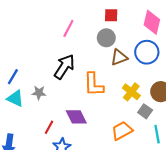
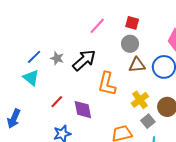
red square: (111, 15) -> (132, 23), moved
gray star: (39, 93) -> (57, 58), moved
red line: (49, 127) -> (57, 102), moved

